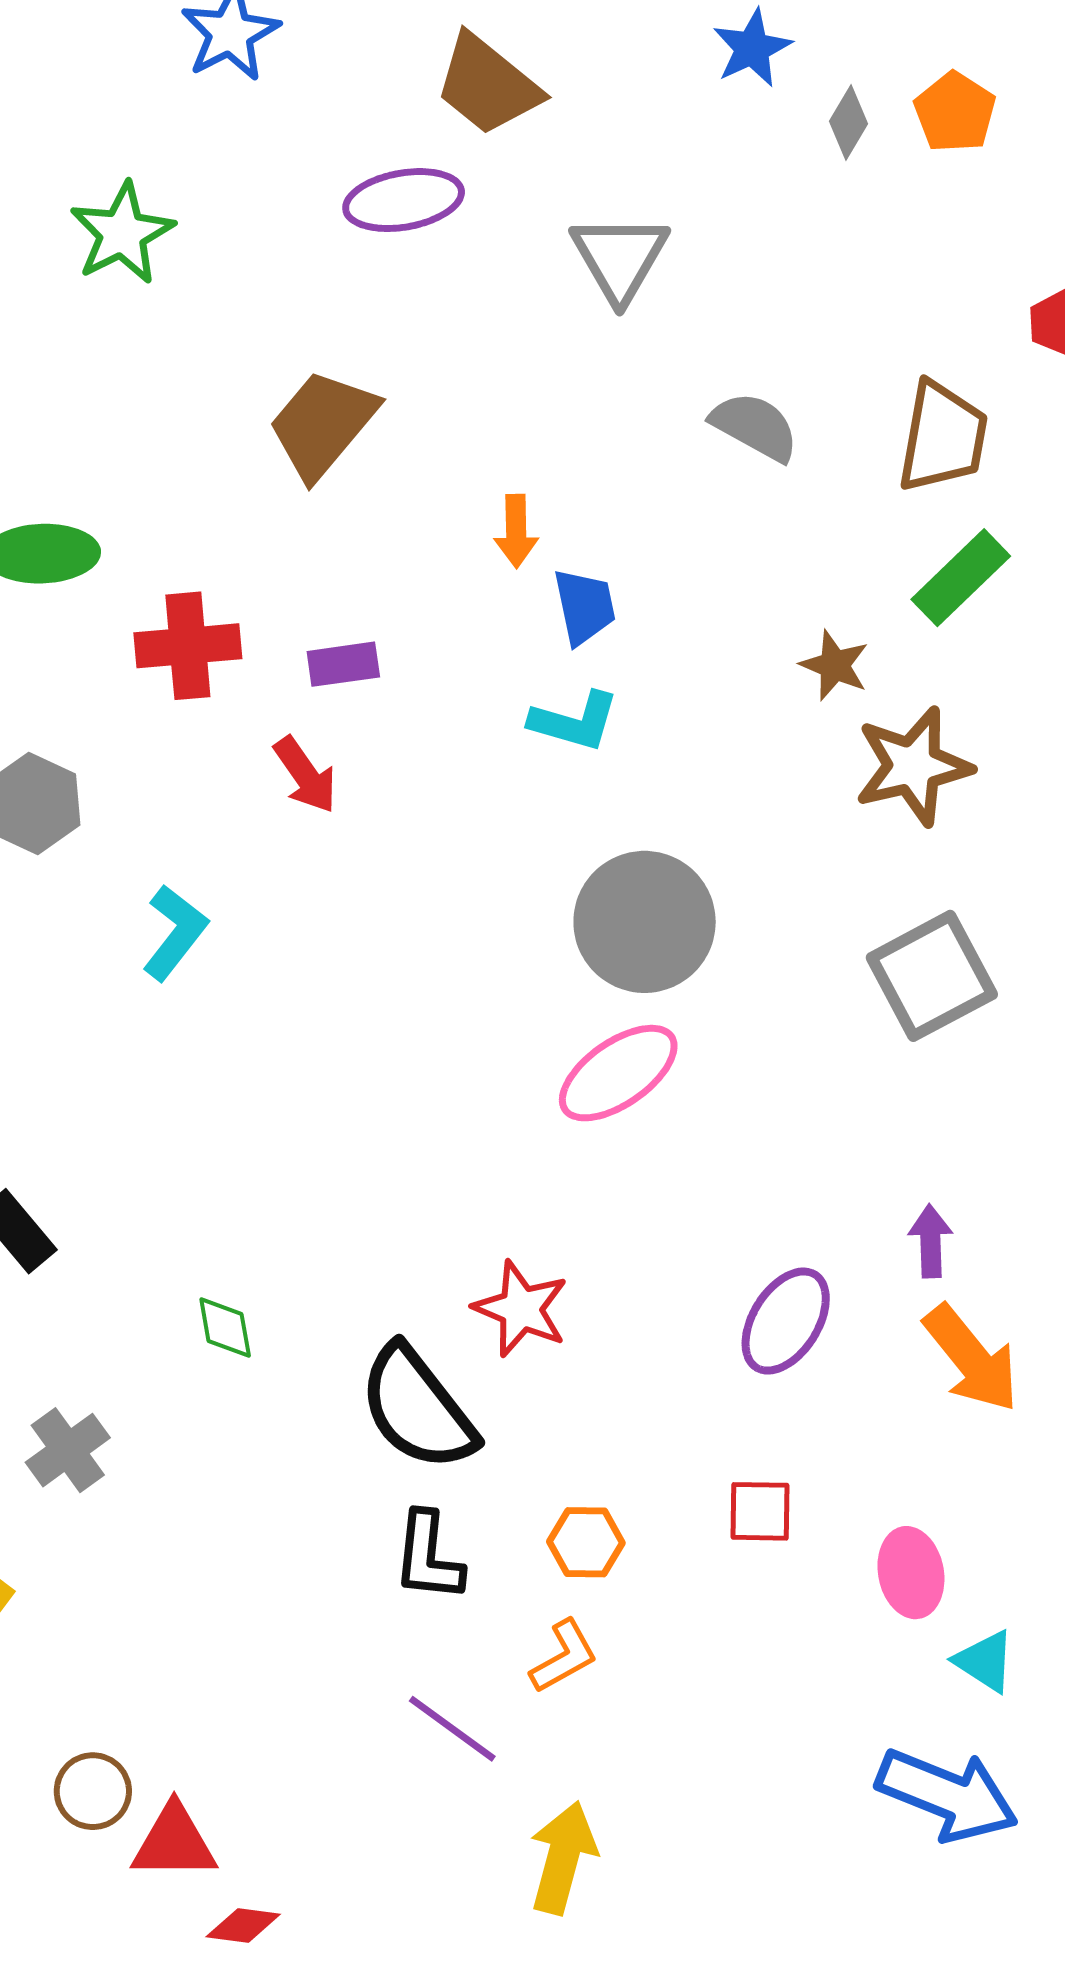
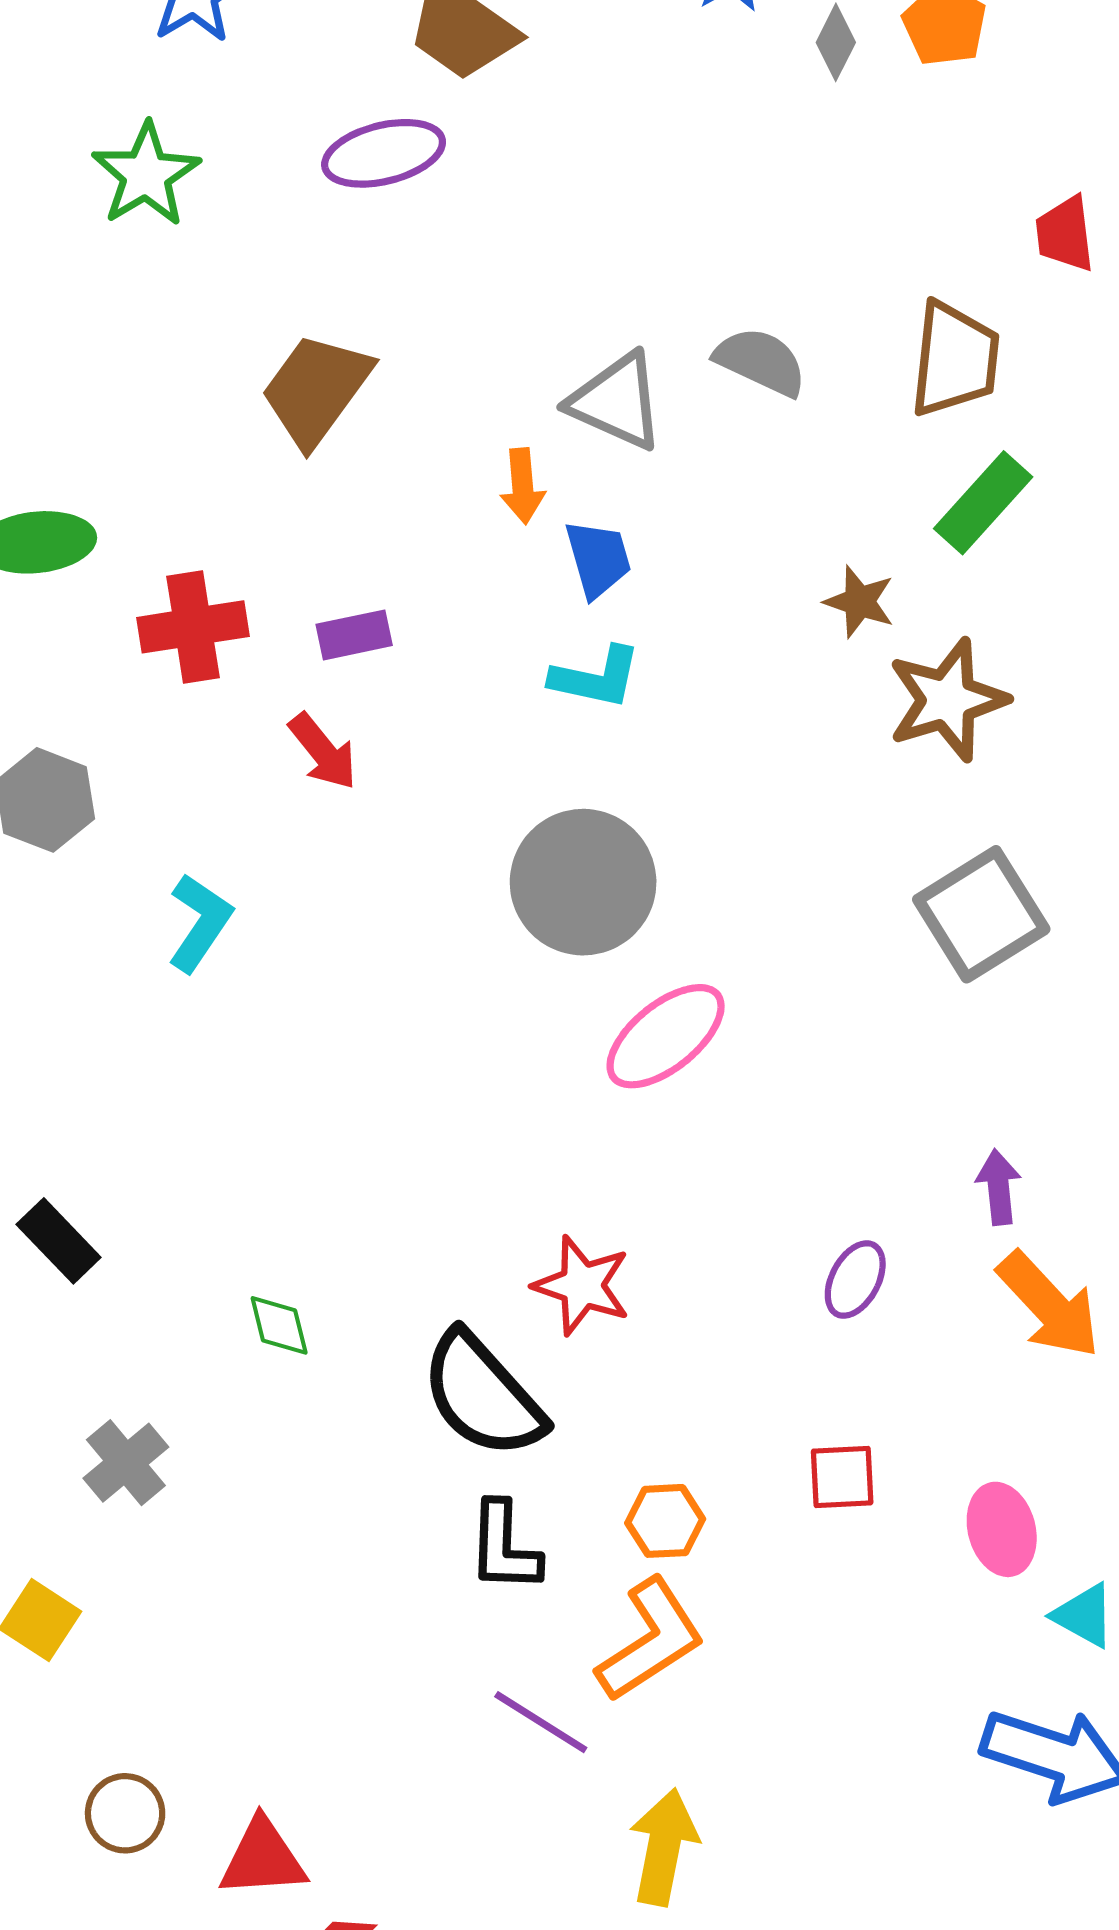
green star: (122, 233) -> (146, 175), moved
gray triangle: (620, 258) -> (617, 401), moved, turned -32
gray circle: (645, 922) -> (583, 882), moved
purple ellipse: (786, 1321) -> (855, 1280), size x0.7
orange L-shape: (564, 1657) -> (651, 1640), size x1.6
brown circle: (93, 1791) -> (125, 1813), moved

